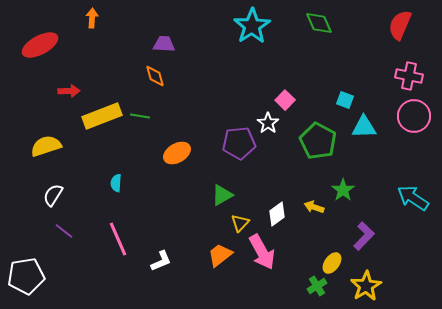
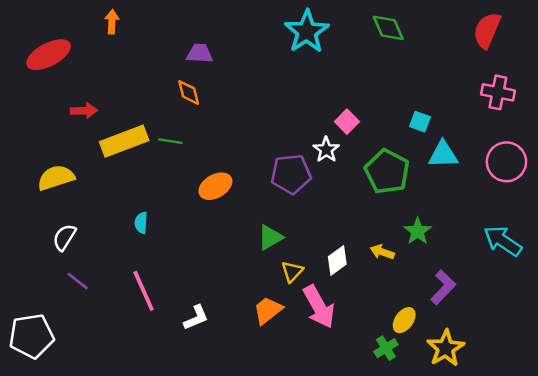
pink circle: (414, 116) -> (506, 162), moved

